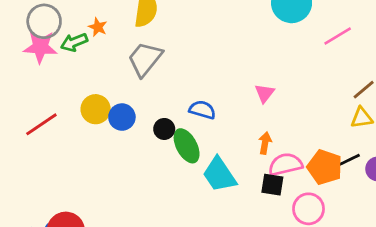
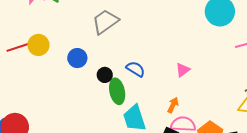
yellow circle: (96, 109) -> (38, 45), moved

